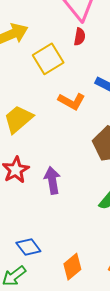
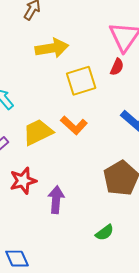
orange L-shape: (72, 101) -> (74, 125), moved

